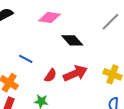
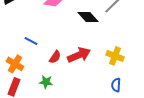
black diamond: (72, 40) -> (88, 17), moved

